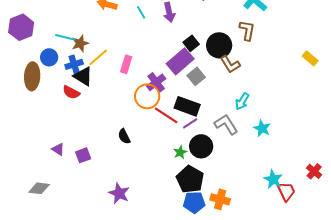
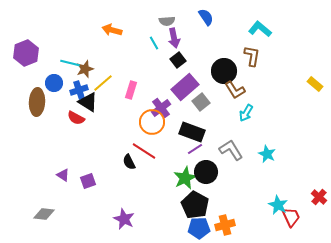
cyan line: (141, 12) -> (154, 43), moved
black square: (191, 43) -> (178, 60), moved
cyan arrow: (242, 101) -> (246, 113), moved
red line: (166, 115) -> (144, 151), moved
green star: (180, 152) -> (185, 178), size x1.6
orange cross: (220, 199) -> (225, 225), turned -30

